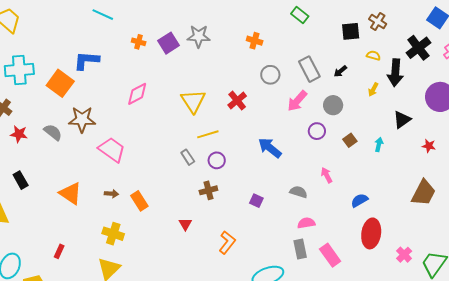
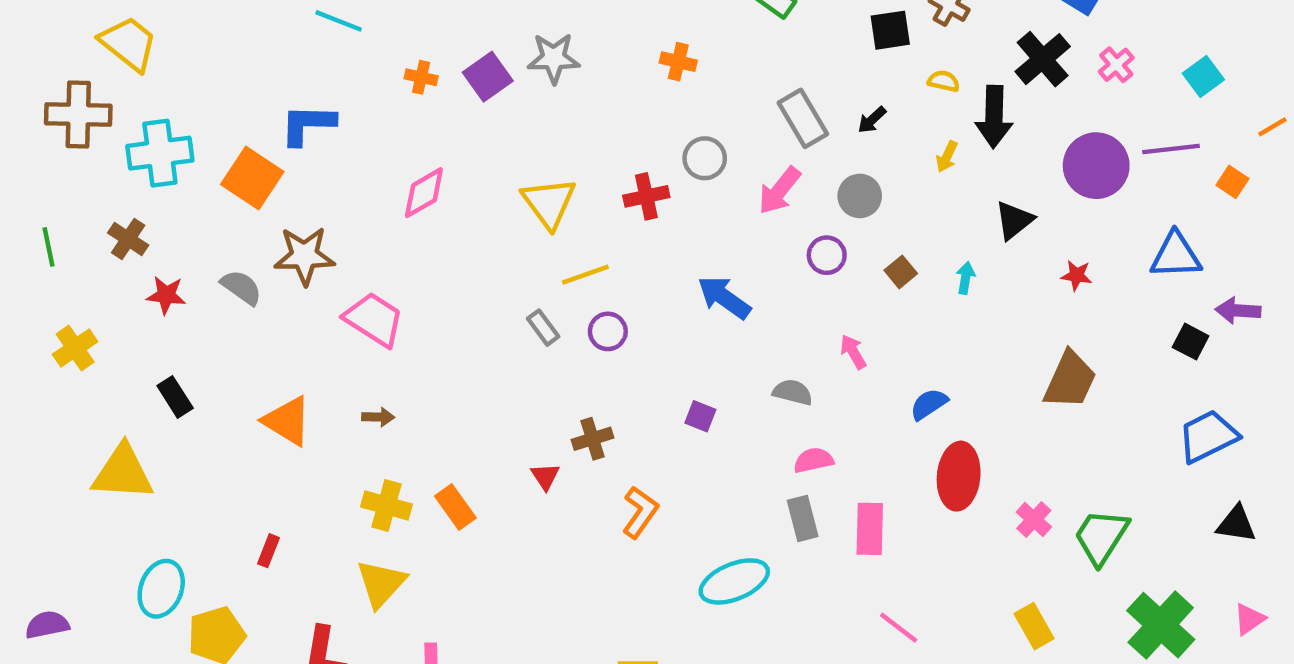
gray circle: (270, 75) -> (705, 158), moved
red cross: (237, 101) -> (646, 196), turned 30
brown cross: (208, 190) -> (592, 439), moved
orange rectangle: (139, 201) -> (455, 507), moved
pink rectangle: (330, 255) -> (870, 529), turned 40

